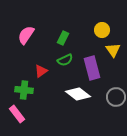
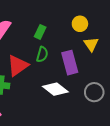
green semicircle: (65, 60) -> (42, 54), turned -49
red triangle: (41, 71) -> (18, 66), size x1.6

